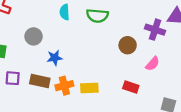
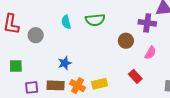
gray circle: (34, 36) -> (36, 35), moved
orange cross: (64, 86) -> (78, 86), turned -35
red rectangle: (131, 87) -> (135, 76), turned 40

